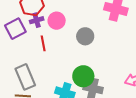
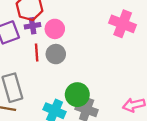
gray circle: (85, 36) -> (56, 54), moved

